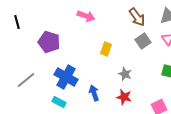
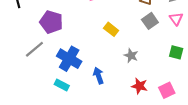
yellow rectangle: (106, 49) -> (111, 29), turned -72
gray line: (26, 80) -> (34, 49), moved
red star: (124, 97) -> (139, 86), moved

